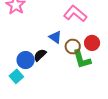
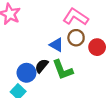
brown circle: (73, 47) -> (76, 38), moved
green L-shape: (82, 59) -> (63, 70), moved

